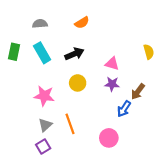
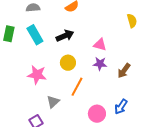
yellow semicircle: (149, 52) -> (132, 21), moved
blue arrow: (124, 109) -> (121, 107), moved
orange line: (70, 124) -> (77, 87), moved, turned 48
gray triangle: (45, 125) -> (53, 102), moved

